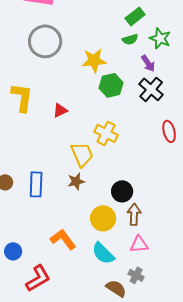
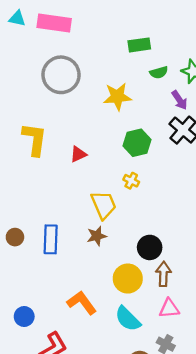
green rectangle: (135, 16) -> (139, 45), moved, turned 30
green hexagon: (111, 85) -> (137, 143), moved
yellow cross: (106, 133) -> (131, 181), size x0.6

